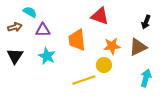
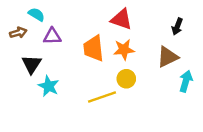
orange star: (112, 46) -> (124, 50), moved
black triangle: (15, 56) -> (32, 64), moved
cyan star: (47, 56) -> (49, 86), moved
cyan arrow: (146, 78) -> (186, 81), moved

